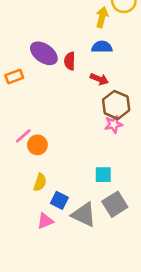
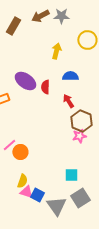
yellow arrow: (102, 17) -> (56, 51), moved
red arrow: (99, 79) -> (68, 101), turned -144
gray triangle: (84, 215) -> (56, 206), turned 30
pink triangle: (45, 221) -> (26, 192), moved, turned 40

